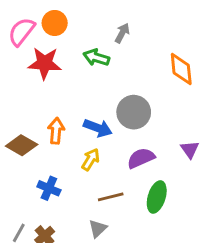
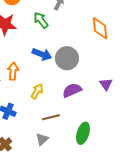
green arrow: (96, 57) -> (41, 20), turned 36
blue arrow: (98, 128) -> (42, 54), moved
green ellipse: (157, 197) -> (83, 133), moved

